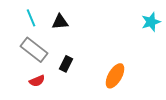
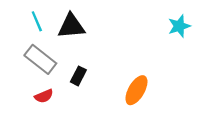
black triangle: (60, 22) -> (71, 26), size x1.4

